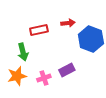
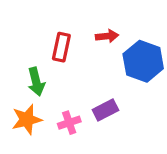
red rectangle: (39, 30) -> (61, 47), turned -66

